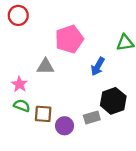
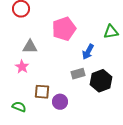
gray triangle: (46, 66) -> (30, 47), moved
green semicircle: (22, 106) -> (19, 107), moved
gray rectangle: (92, 117) -> (78, 74), moved

